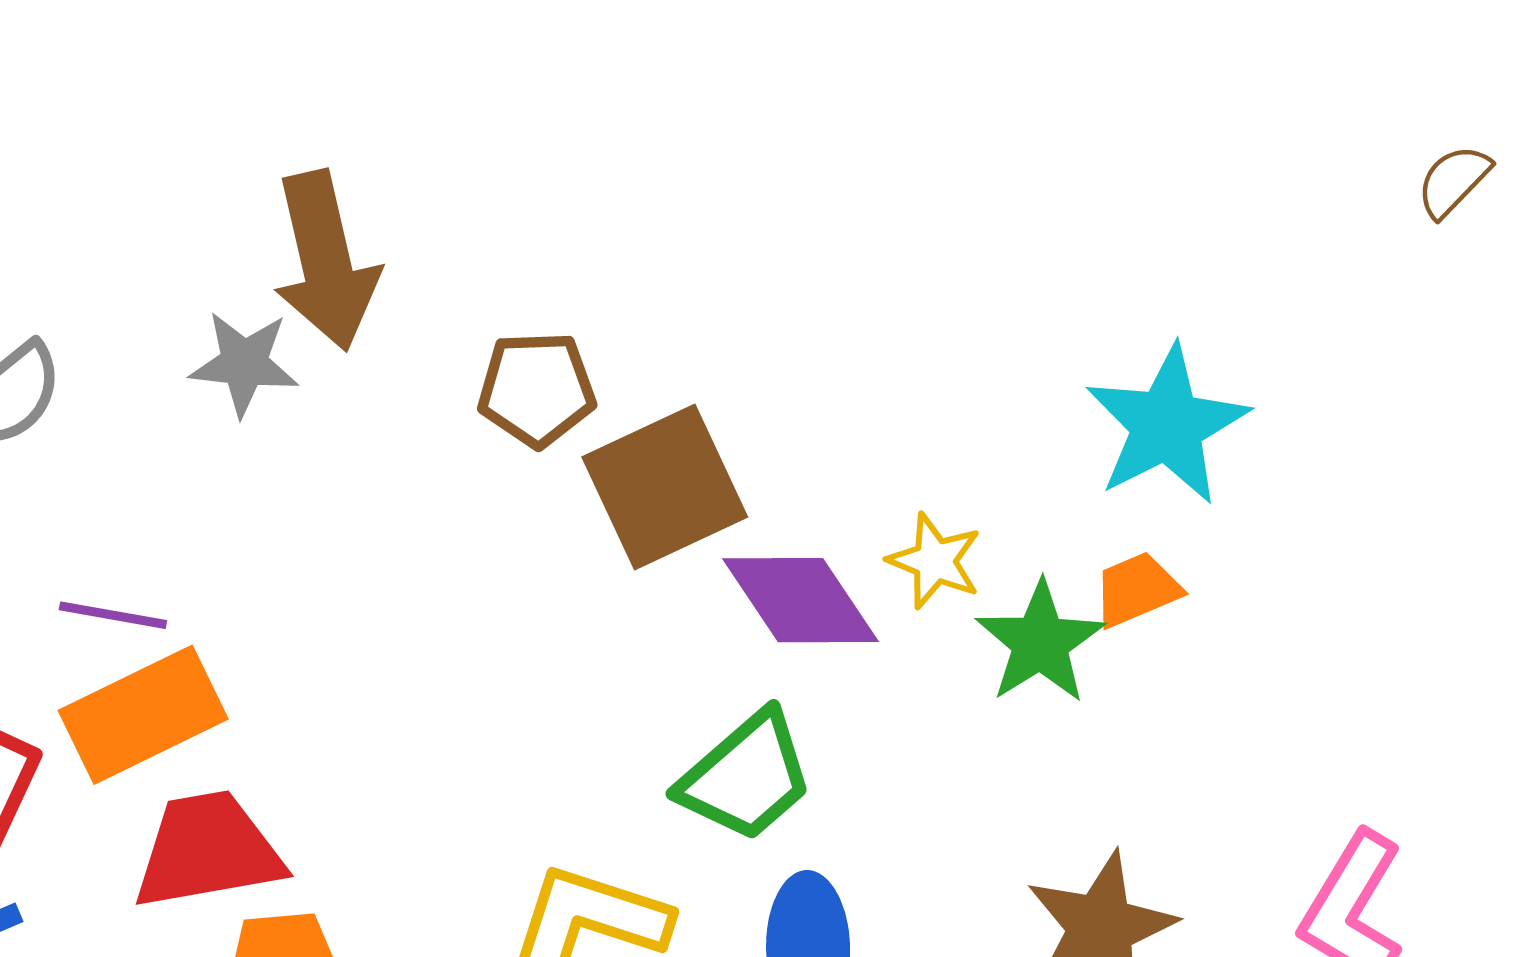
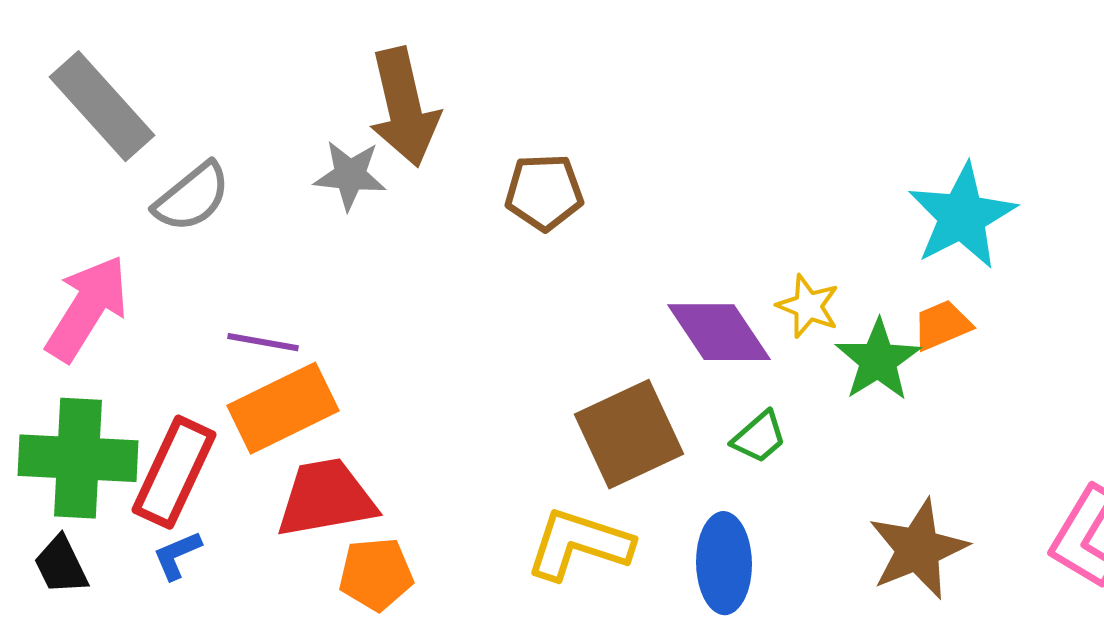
brown square: (665, 487) -> (629, 434), moved
green trapezoid: (746, 777) -> (759, 437), moved, size x0.6

